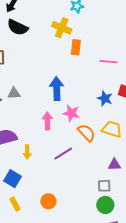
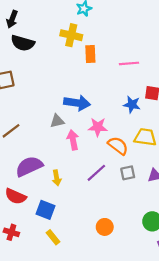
blue arrow: (57, 89) -> (77, 103), turned 110
gray triangle: (14, 93) -> (57, 121), moved
gray square: (104, 186) -> (128, 173), moved
orange circle: (48, 201) -> (105, 227), moved

